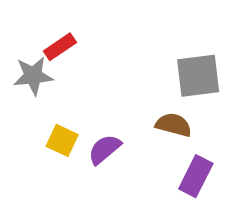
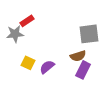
brown semicircle: (174, 125) -> (78, 56), turned 147
purple rectangle: (196, 176) -> (83, 70), moved

